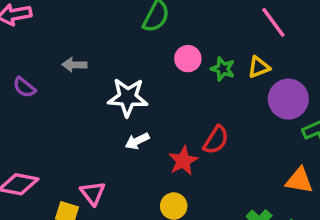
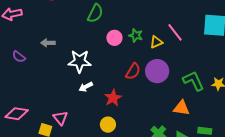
pink line: (273, 22) -> (175, 32), moved
green star: (223, 69) -> (136, 35), moved
purple circle: (288, 99) -> (157, 71), moved
red semicircle: (216, 140) -> (133, 71), moved

